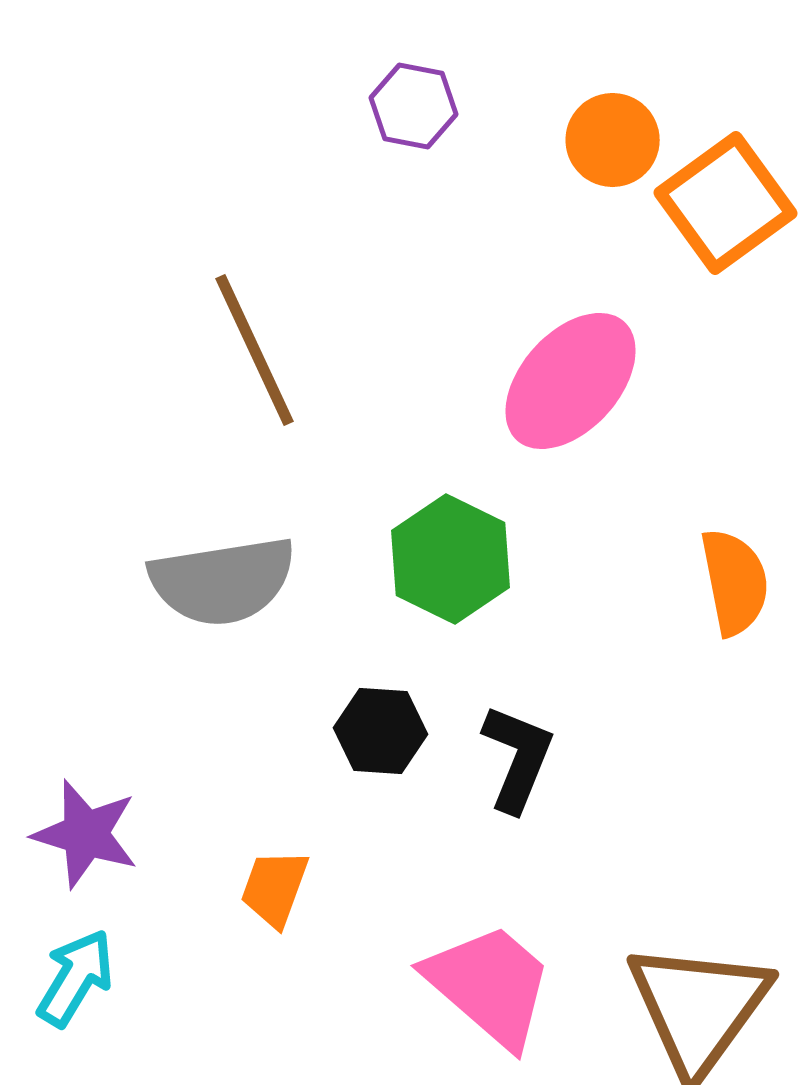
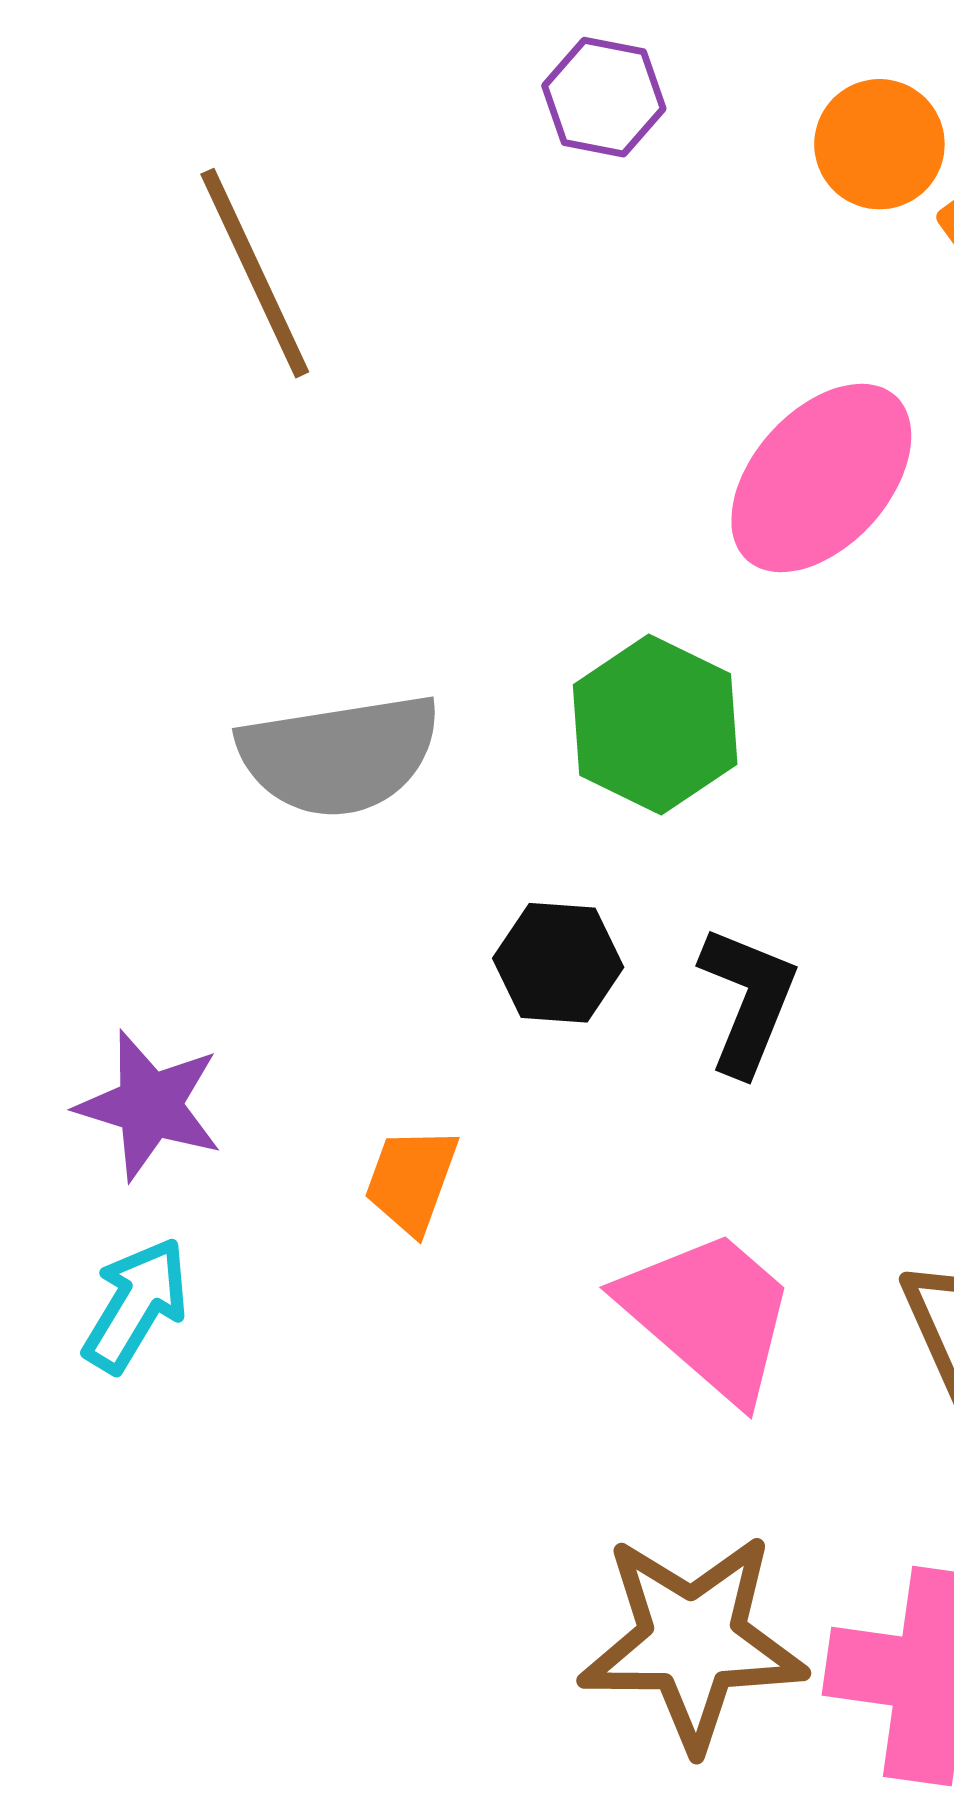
brown line: (255, 350) -> (255, 273), moved

